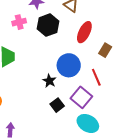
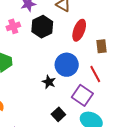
brown rectangle: (105, 50) -> (101, 46), turned -32
black square: (57, 105) -> (58, 114), moved

